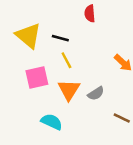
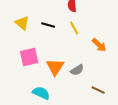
yellow triangle: (28, 36) -> (22, 23), size x0.7
yellow line: (66, 60) -> (74, 28), moved

